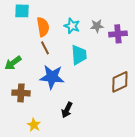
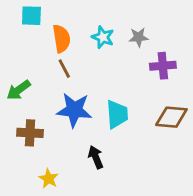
purple cross: (118, 34) -> (163, 66), moved
cyan trapezoid: (79, 55) -> (117, 114), moved
brown diamond: (120, 82) -> (171, 117), turned 30
black arrow: (67, 110) -> (96, 157), turned 133

